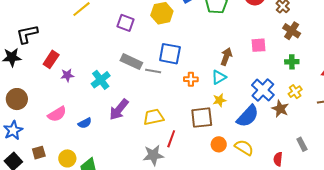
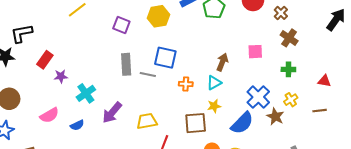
gray rectangle: (131, 62) -> (126, 64), turned 60
cyan cross: (101, 80) -> (86, 93), moved

